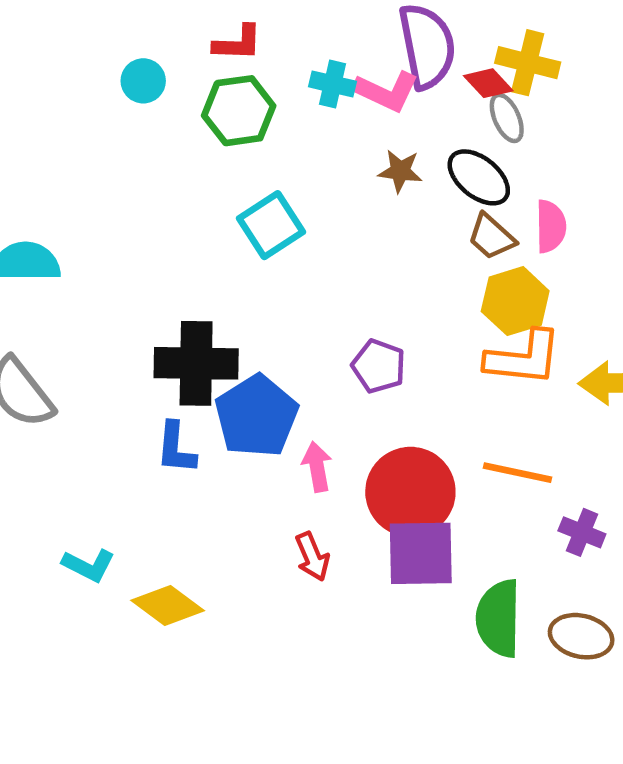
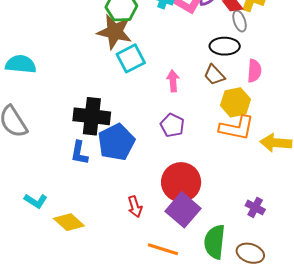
brown star: (400, 171) -> (115, 32), moved, size x1.8
black ellipse: (479, 177) -> (225, 46), turned -44
brown trapezoid: (491, 237) -> (214, 75), moved
pink arrow: (317, 467) -> (173, 81), moved
orange line: (517, 473) -> (163, 249), moved
purple square: (421, 553) -> (183, 210), turned 36

